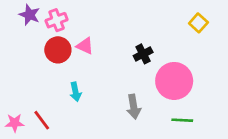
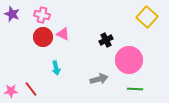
purple star: (30, 15) -> (12, 14), moved
pink cross: (57, 20) -> (42, 15), turned 35
yellow square: (198, 23) -> (147, 17), size x1.5
gray arrow: (134, 107) -> (99, 79), turned -96

